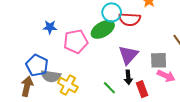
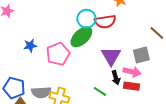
blue pentagon: (37, 65) -> (14, 88), moved
pink arrow: (166, 76) -> (132, 72), moved
red rectangle: (142, 89) -> (131, 86), turned -49

